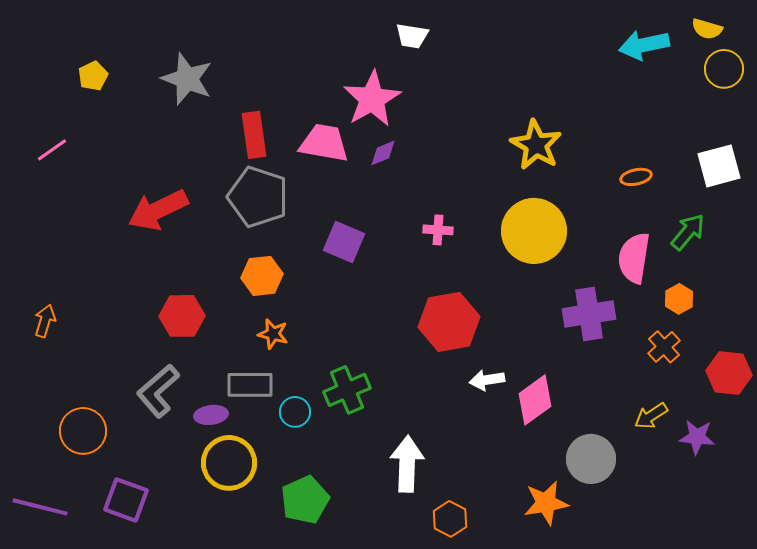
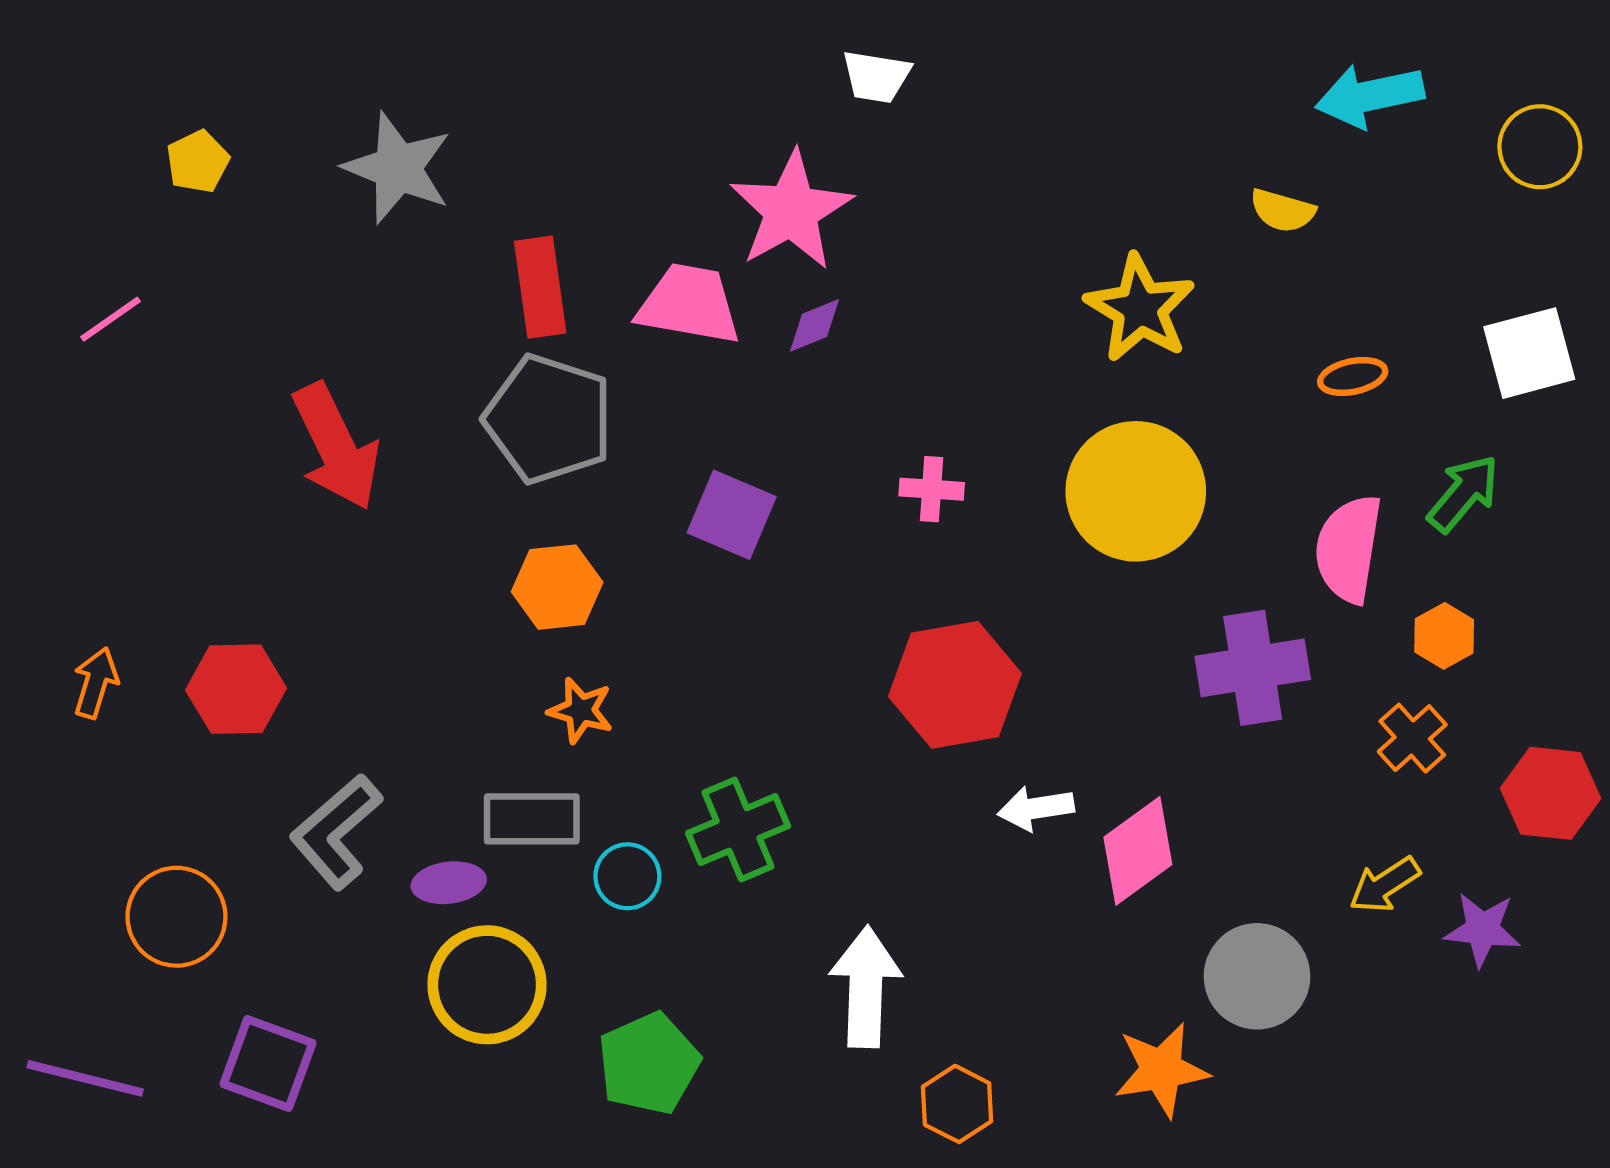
yellow semicircle: (707, 29) -> (1283, 211), moved
red arrow: (158, 210) -> (336, 447), turned -90
red hexagon: (182, 316) -> (236, 689), moved

